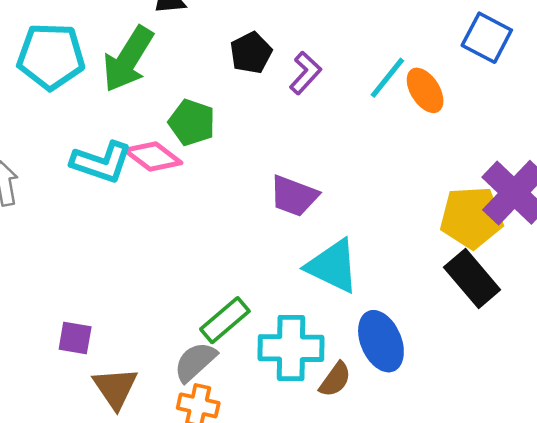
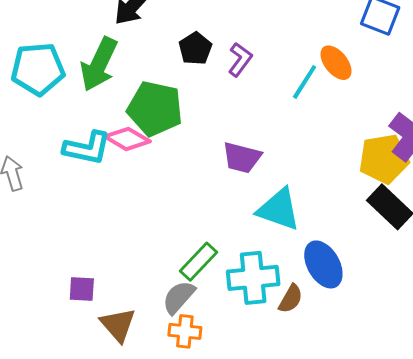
cyan line: (387, 78) -> (305, 82), moved
green pentagon: (192, 122) -> (155, 109), size x1.5

